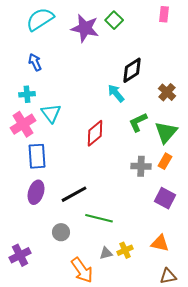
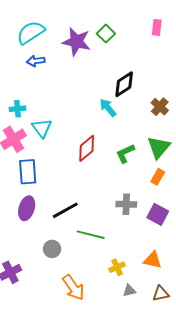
blue arrow: (35, 62) -> (36, 61), moved, turned -72
green L-shape: (138, 122) -> (125, 153), moved
gray cross: (141, 166) -> (126, 204), moved
gray triangle: (106, 253) -> (129, 291), moved

